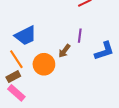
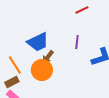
blue trapezoid: (26, 36) -> (38, 42), moved
brown arrow: (64, 51) -> (48, 57), moved

